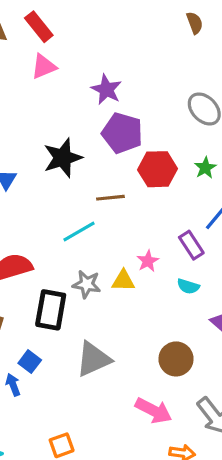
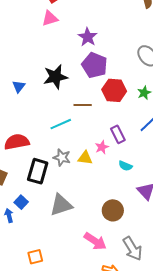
purple rectangle: (191, 245) -> (118, 134), moved

